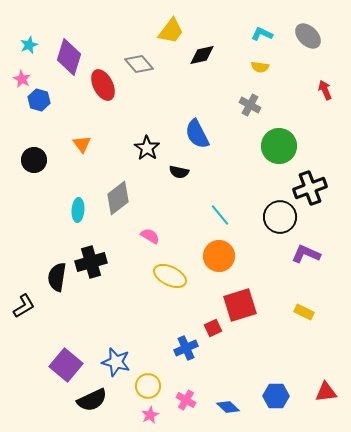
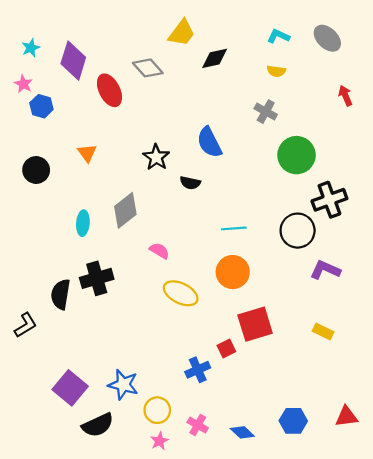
cyan line: (220, 215) -> (234, 228), turned -55

